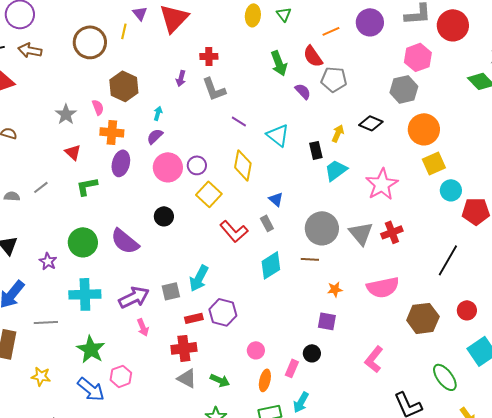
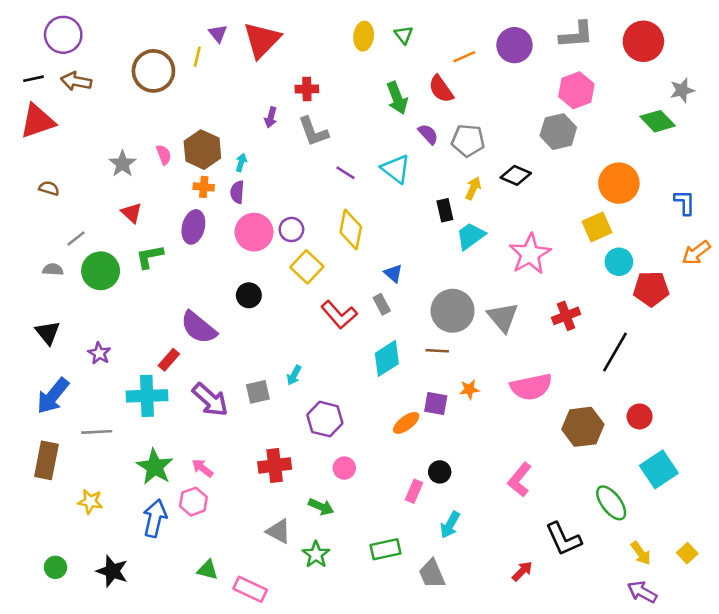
red circle: (453, 25) -> (643, 41), moved
gray pentagon: (334, 79) -> (468, 141), moved
brown hexagon: (124, 86) -> (202, 150), moved
orange circle: (424, 129) -> (619, 183), moved
orange cross: (112, 132) -> (204, 187), moved, size x0.7
cyan triangle: (278, 135) -> (396, 169), moved
purple semicircle: (155, 136) -> (237, 192), turned -42
gray line: (41, 187) -> (76, 239), moved
red cross: (392, 232) -> (566, 316), moved
green circle: (83, 242) -> (101, 271), moved
cyan arrow: (199, 278) -> (294, 375), size x0.6
purple arrow: (134, 297) -> (210, 400), turned 68
red rectangle: (194, 318) -> (169, 360), moved, turned -36
purple square: (327, 321) -> (436, 404), moved
pink arrow: (143, 327) -> (202, 468), moved, turned 150
pink circle: (256, 350) -> (344, 468), moved
gray triangle: (187, 378) -> (279, 531), moved
orange ellipse: (265, 380) -> (406, 423), moved, turned 40
blue arrow: (91, 389) -> (155, 518), turned -116
cyan arrow: (301, 402) -> (450, 525), moved

